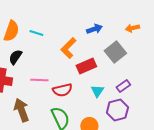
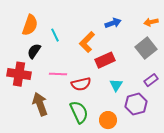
cyan line: (36, 33) -> (55, 35), moved, turned 48
gray square: (115, 52) -> (146, 48), moved
purple rectangle: (123, 86) -> (151, 80), moved

